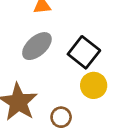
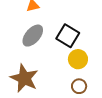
brown circle: (61, 117) -> (79, 86), moved

